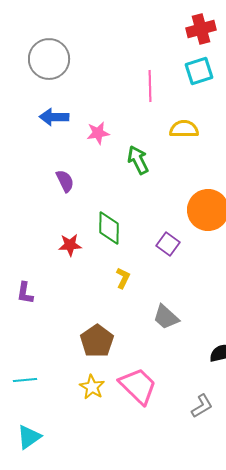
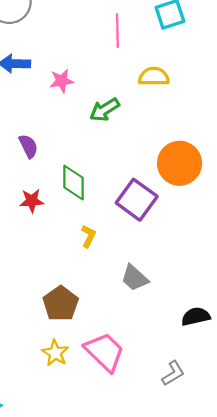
green arrow: (138, 160) -> (105, 110), turned -96
purple semicircle: (65, 181) -> (28, 146), moved
purple square: (168, 244) -> (137, 200), size x1.6

